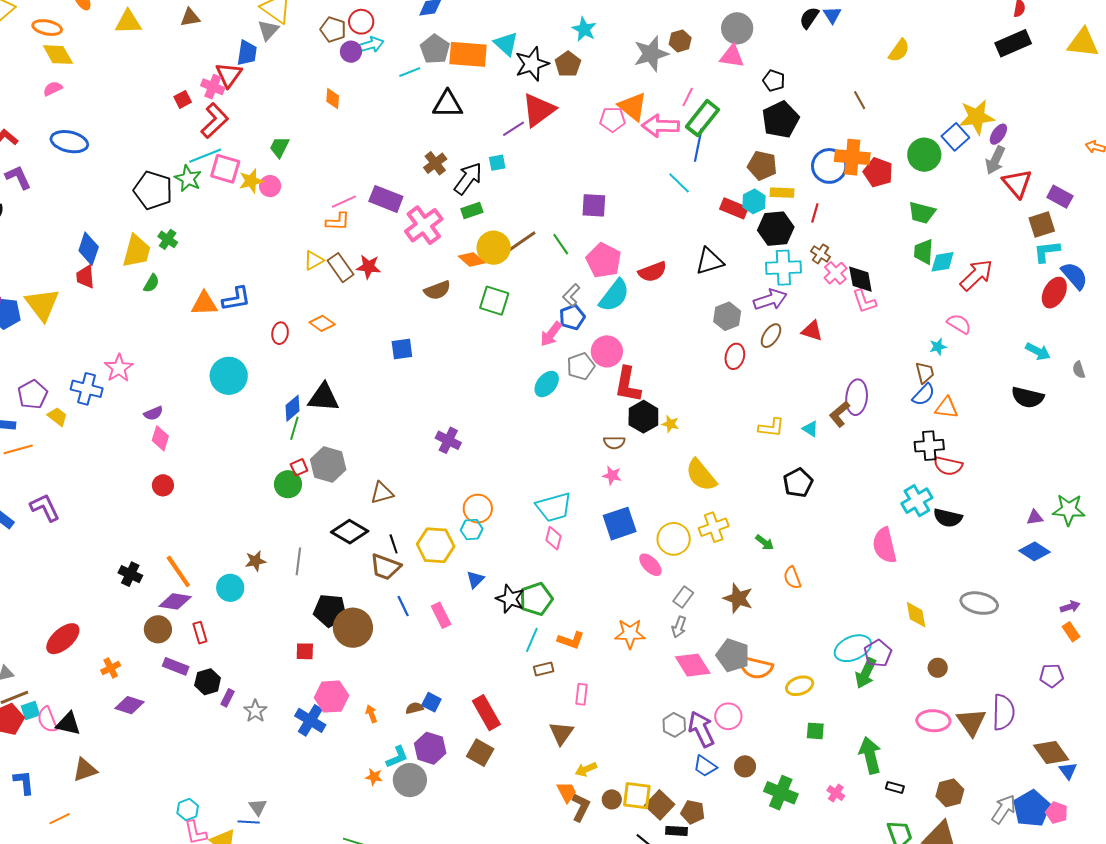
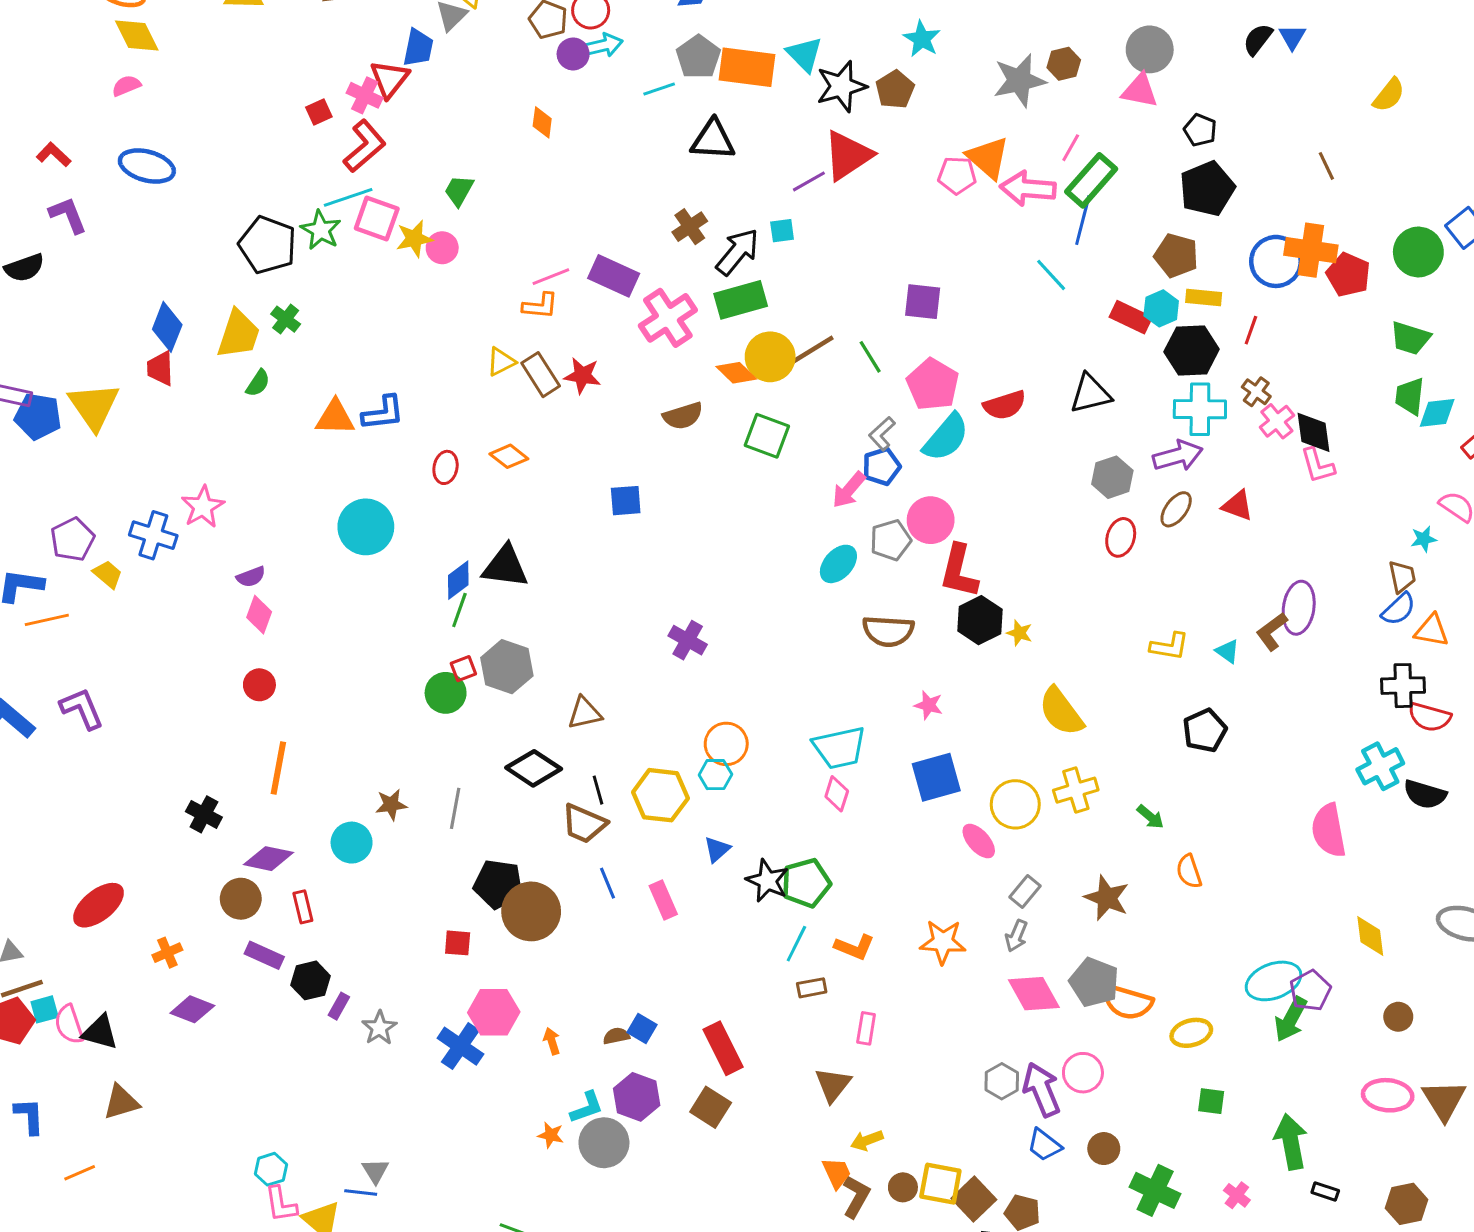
green rectangle: (472, 210) -> (741, 300), size x1.6
brown semicircle: (614, 442) -> (888, 631), moved, size x1.6
orange line: (178, 571) -> (278, 768), moved, turned 42

